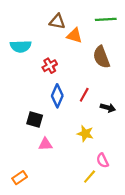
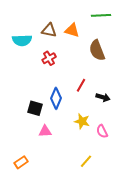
brown triangle: (57, 22) -> (49, 30), moved
blue diamond: (57, 96) -> (56, 98), moved
pink semicircle: (102, 160) -> (102, 131), moved

